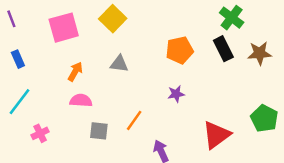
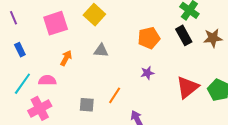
pink semicircle: (81, 100) -> (47, 80), moved
pink cross: (40, 133) -> (40, 108), size x1.6
red triangle: (216, 135) -> (187, 87), moved

